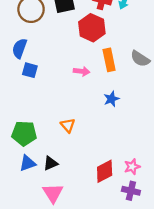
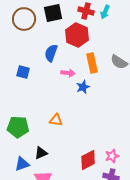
blue semicircle: (20, 48) -> (51, 53), moved
blue star: (111, 99) -> (83, 87), moved
orange triangle: (68, 125) -> (56, 120), turned -40
blue triangle: (28, 163) -> (22, 164), moved

